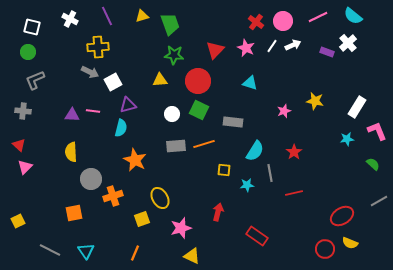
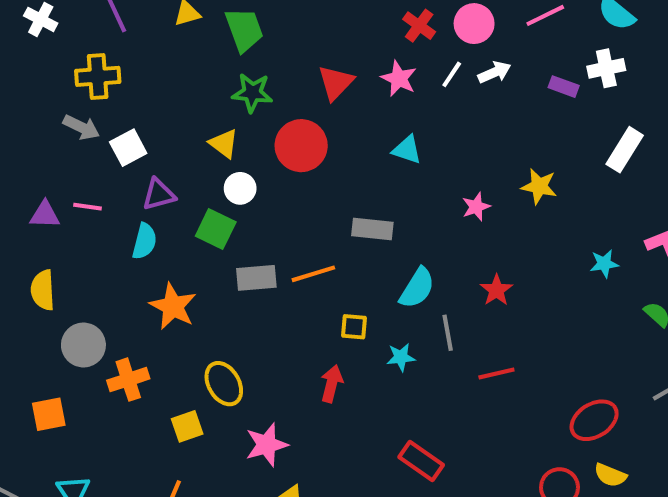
white cross: (348, 43) -> (606, 68), turned 30
yellow triangle: (160, 80) -> (224, 144), turned 42
white rectangle: (357, 107) -> (625, 150), moved
green square: (199, 110) -> (216, 229), moved
white circle: (172, 114) -> (240, 188), moved
red arrow: (218, 212) -> (332, 384), moved

